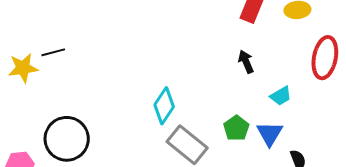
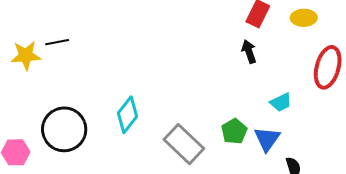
black arrow: (246, 62) -> (249, 52), moved
cyan diamond: (164, 106) -> (127, 115), moved

